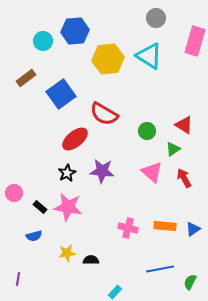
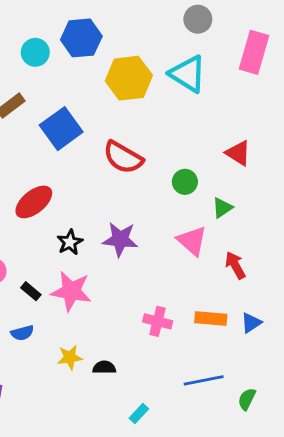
red triangle: (184, 125) -> (238, 153), moved
red ellipse: (75, 139) -> (34, 202), moved
red arrow: (184, 178) -> (235, 265), moved

